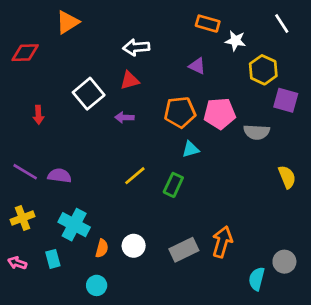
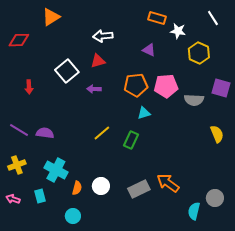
purple square: (286, 100) -> (221, 88), moved
orange arrow: (222, 242) -> (168, 183), turned -70

